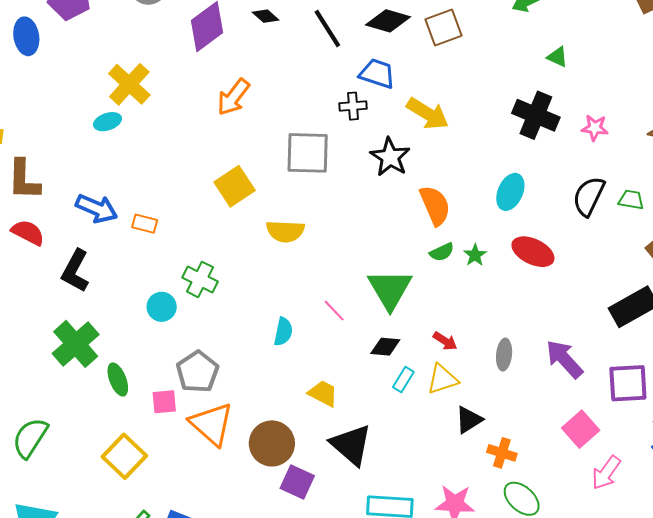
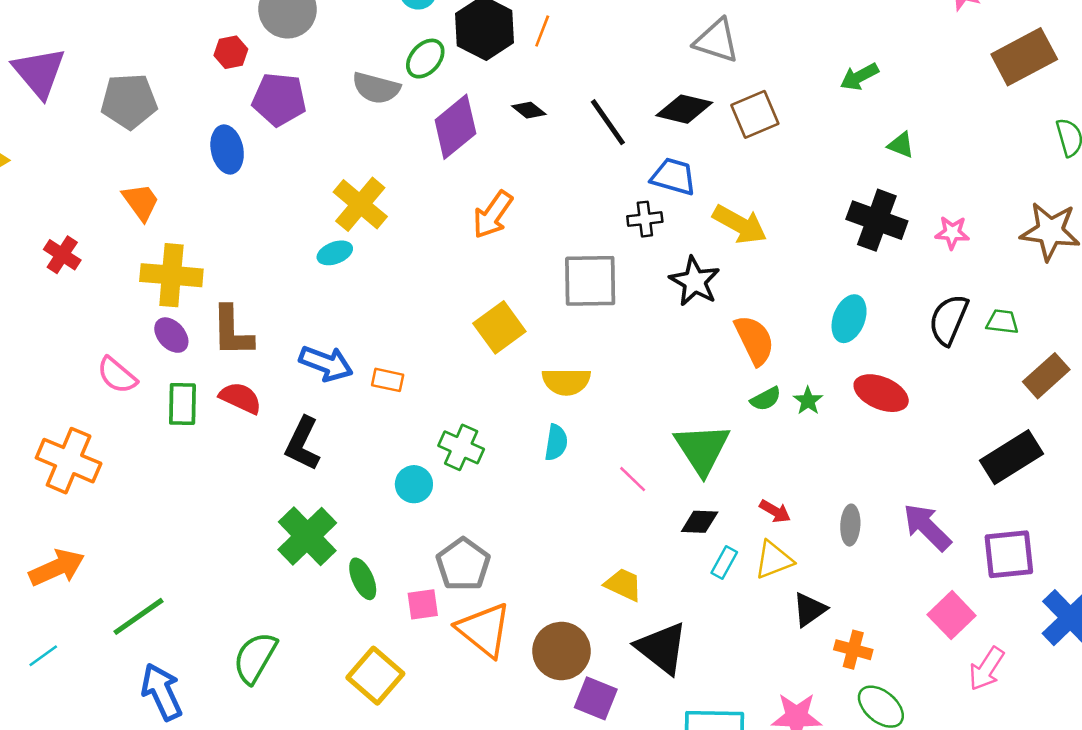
cyan semicircle: (283, 332) -> (556, 443), moved

